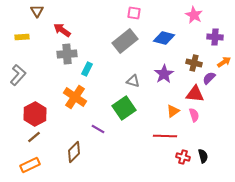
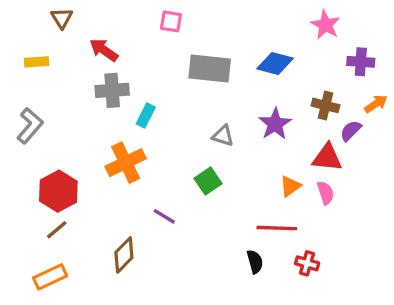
pink square: (134, 13) -> (171, 21), moved
gray rectangle: (125, 41) -> (210, 69), turned 45
orange cross: (75, 97) -> (126, 163), turned 30
green square: (124, 108) -> (208, 181), size x0.7
black semicircle: (203, 156) -> (255, 262), moved

